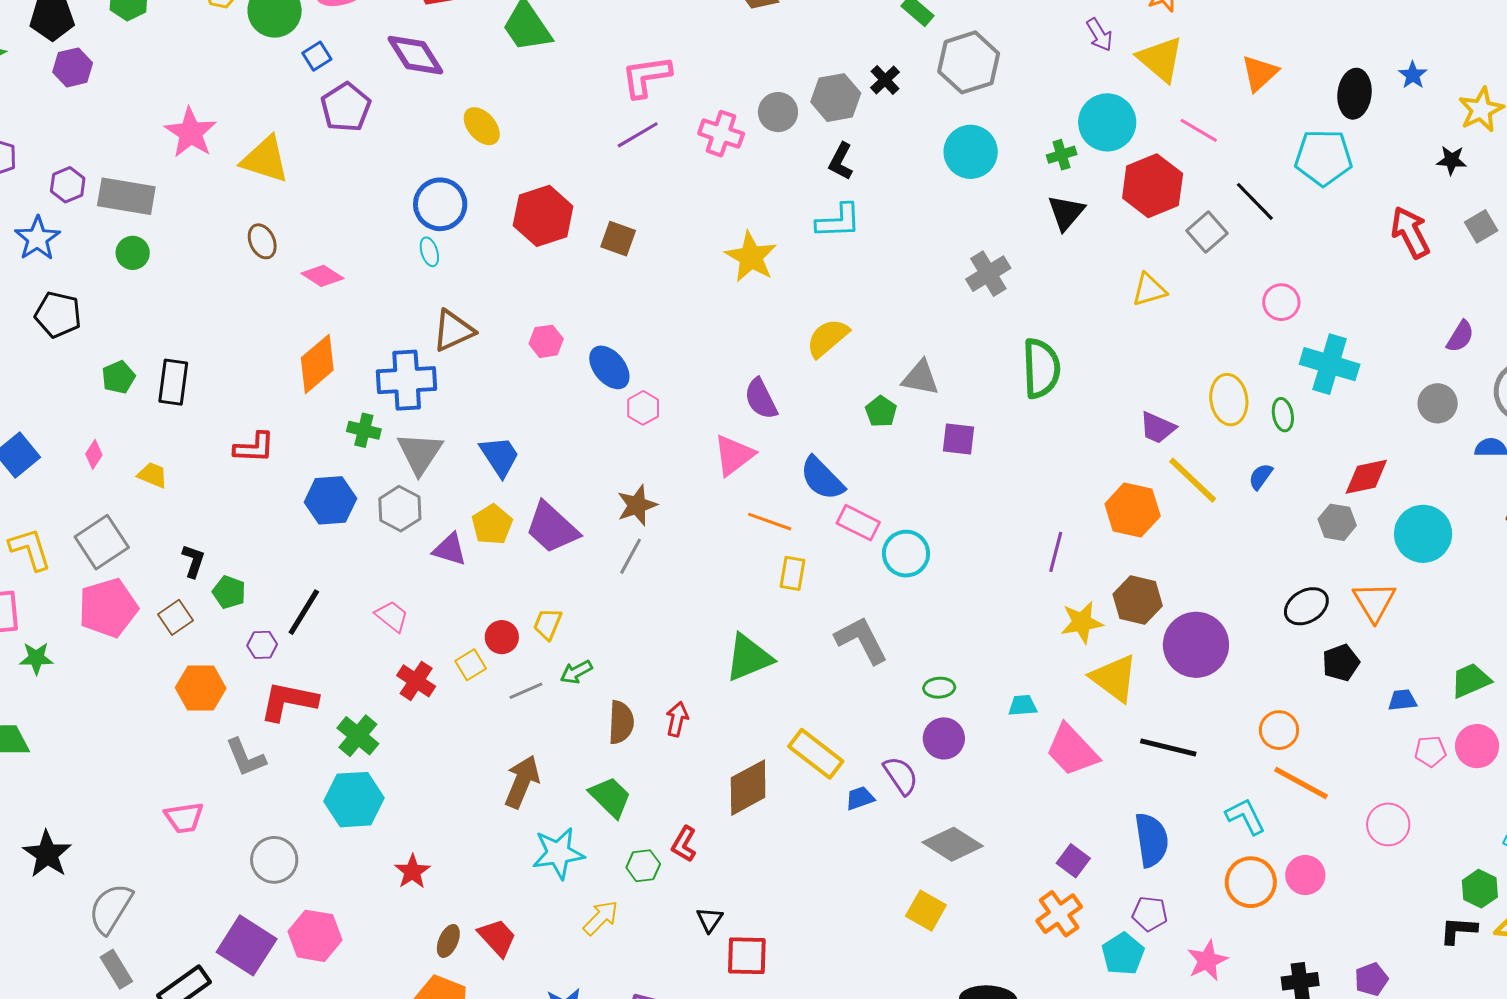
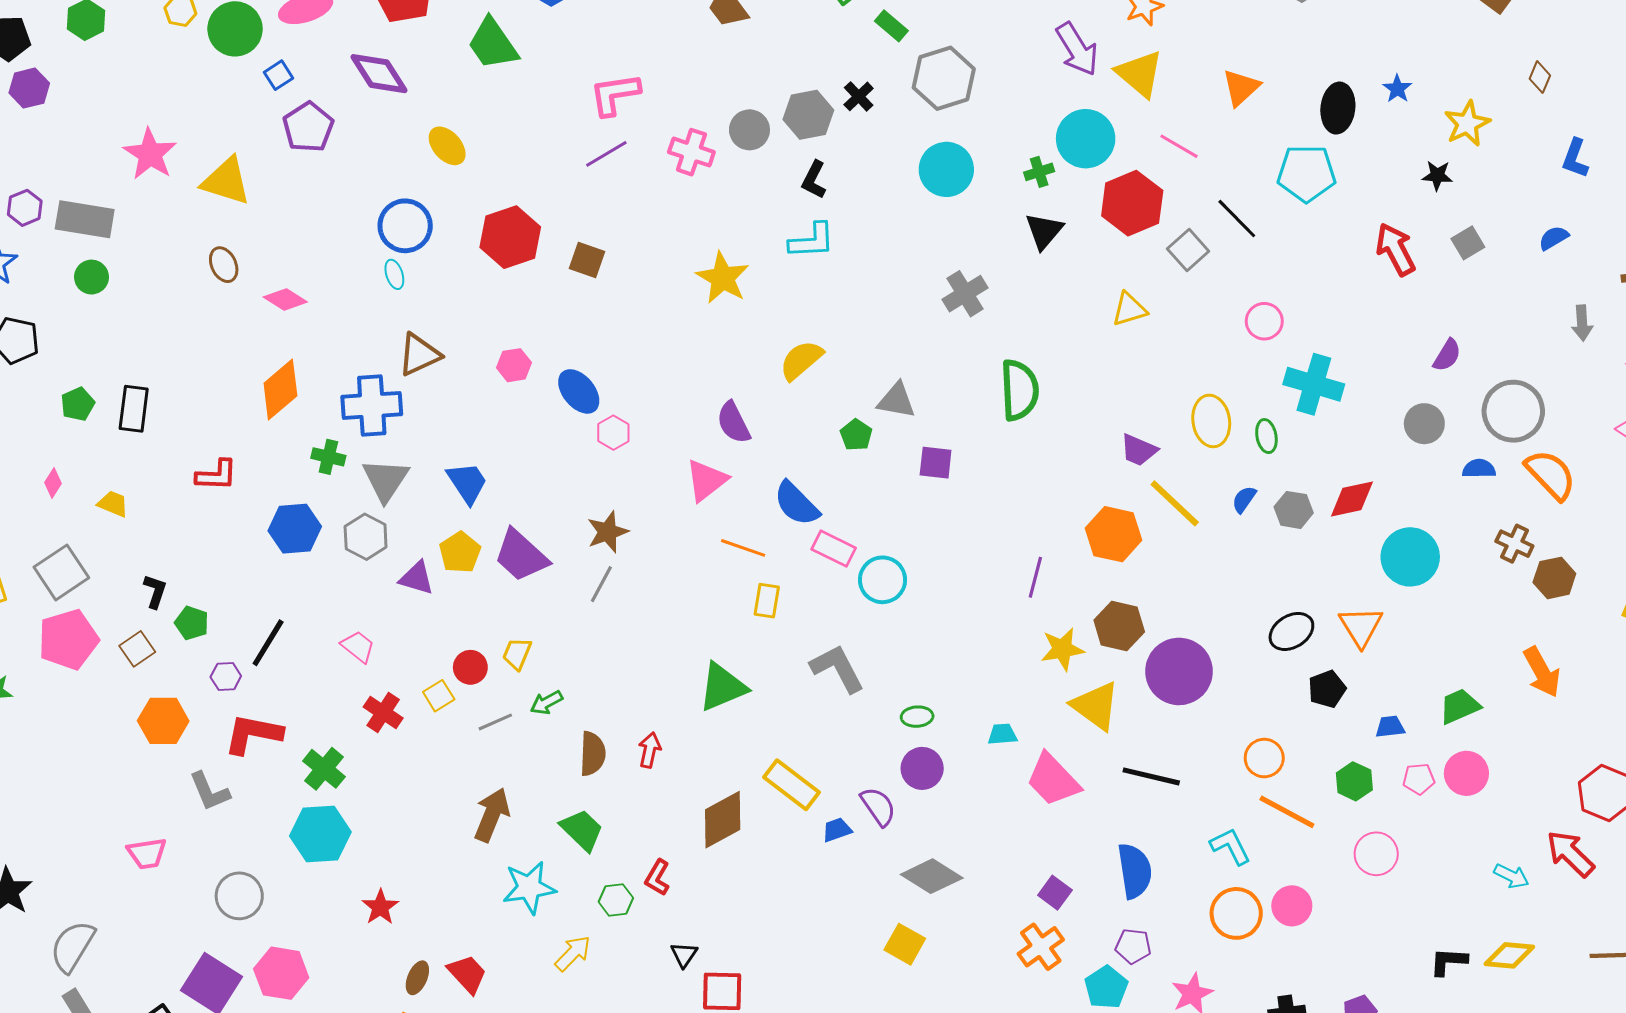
purple arrow: (1099, 35) -> (1077, 49), size x1.6
gray hexagon: (1337, 522) -> (1294, 510), moved
green hexagon: (1480, 889) -> (1354, 781), moved

